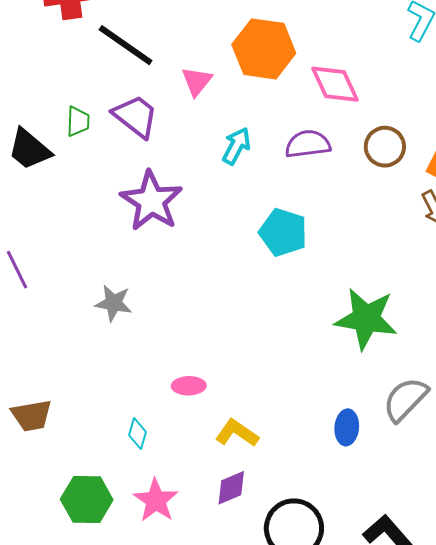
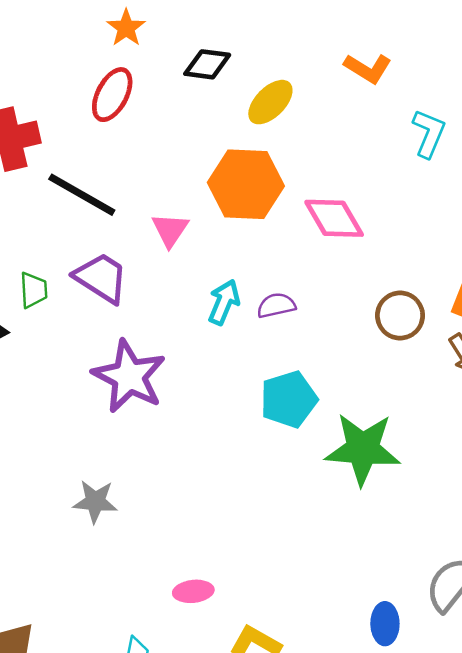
purple semicircle: (308, 144) -> (276, 305), moved, size x0.7
brown circle: (385, 147) -> (400, 316), moved
cyan pentagon: (283, 232) -> (289, 399), turned -30
green star: (366, 319) -> (363, 449), moved

